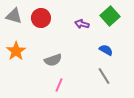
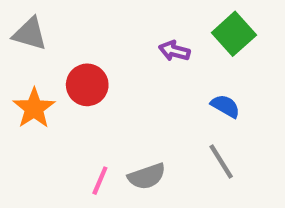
red circle: (41, 18) -> (87, 85), moved
gray semicircle: (53, 60) -> (147, 176), moved
pink line: (59, 85) -> (100, 181), moved

